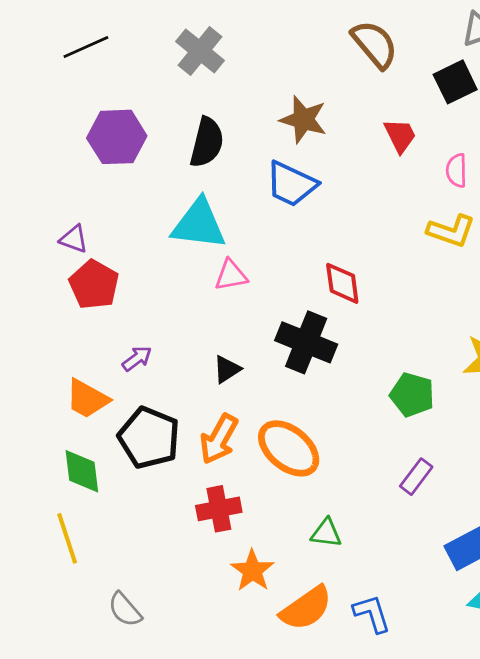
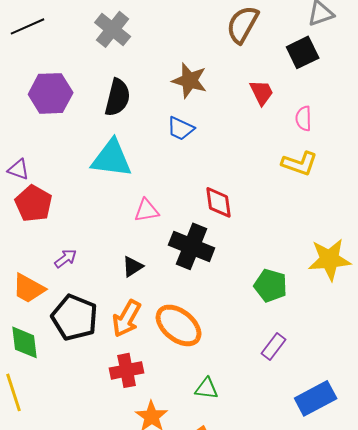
brown semicircle: (375, 44) -> (243, 24), turned -111
blue trapezoid: (291, 184) -> (181, 128), size x0.7
pink triangle: (231, 275) -> (147, 210), moved

